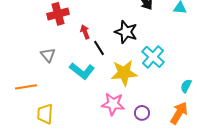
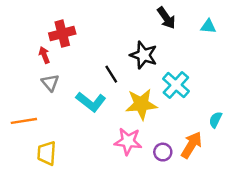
red arrow: (85, 32) -> (44, 55), moved
orange arrow: (179, 113) -> (192, 145), moved

